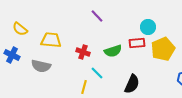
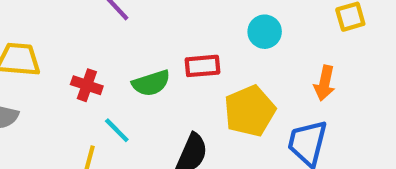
cyan circle: (148, 27) -> (265, 32), moved
yellow pentagon: (163, 49) -> (250, 111), moved

